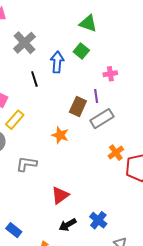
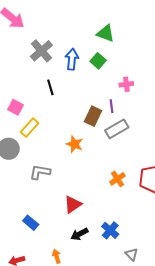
blue arrow: (57, 62) -> (72, 59), moved
orange cross: (116, 153) -> (117, 179), moved
blue rectangle: (14, 230) -> (31, 223), moved

